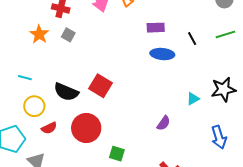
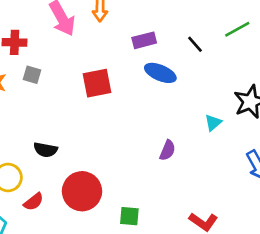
blue ellipse: (162, 54) -> (160, 73), turned 30
red square: (101, 86) -> (97, 83), moved, turned -30
black semicircle: (66, 92) -> (45, 150), size x0.7
purple semicircle: (164, 123) -> (167, 150), moved

